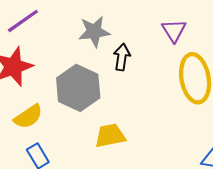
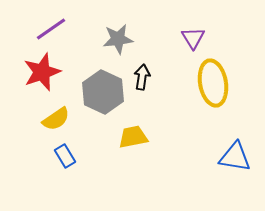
black arrow: (122, 57) -> (142, 77), moved

